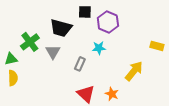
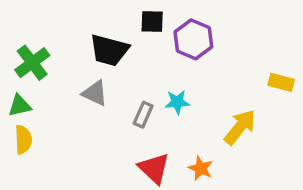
green cross: (30, 42) -> (32, 63), moved
cyan star: (99, 48) -> (177, 102), moved
gray triangle: (53, 52) -> (95, 93), turned -35

